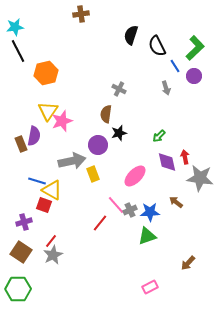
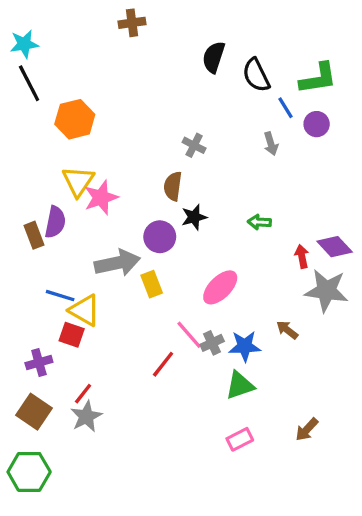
green L-shape: (195, 48) -> (318, 78), turned 35
green arrow: (159, 136) -> (259, 222), turned 48
purple diamond: (167, 162) -> (335, 247), moved, turned -30
pink rectangle: (150, 287) -> (240, 439), moved

